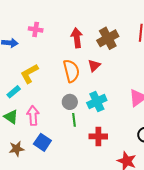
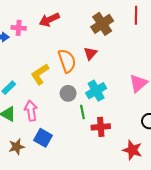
pink cross: (36, 29) -> (19, 28), moved
red arrow: (77, 38) -> (49, 20), moved, turned -102
yellow L-shape: (29, 74) -> (40, 74), moved
green line: (74, 120) -> (82, 112), moved

